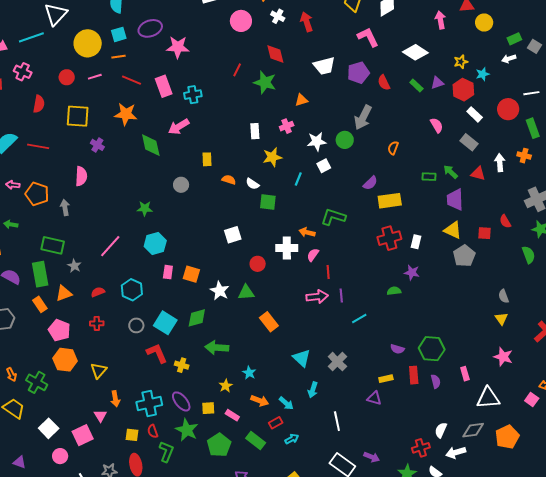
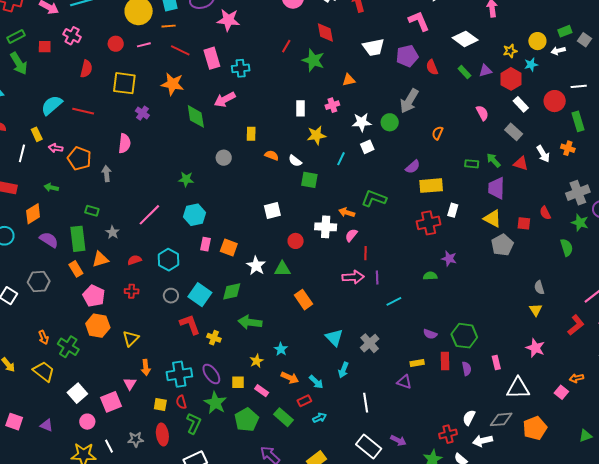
yellow circle: (484, 22) -> (537, 41), moved
white arrow: (500, 163) -> (543, 154), turned 150
white rectangle: (416, 242) -> (453, 210), moved
green rectangle: (53, 245) -> (92, 211), size x0.6

